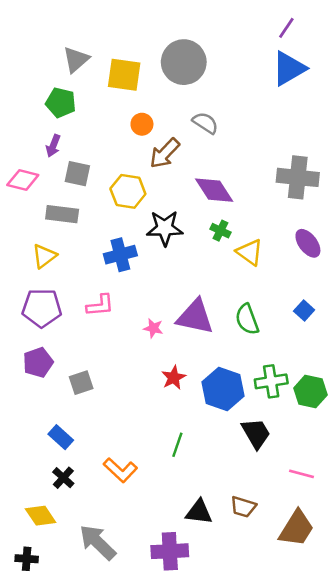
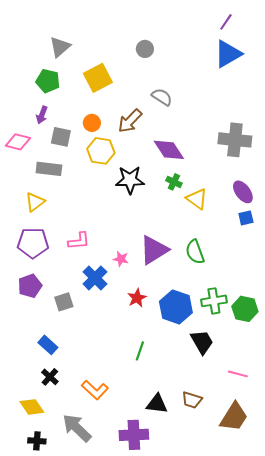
gray circle: (184, 62) -> (145, 49), size x0.5
yellow square: (124, 75) -> (98, 78), moved, turned -36
orange circle: (142, 124) -> (92, 123), moved
blue cross: (120, 255) -> (95, 278), moved, turned -30
blue square: (304, 310) -> (246, 218), moved, turned 35
purple triangle: (195, 317) -> (154, 250), turned -44
orange L-shape: (120, 470) -> (95, 390), moved
black cross: (27, 559) -> (37, 441), moved

